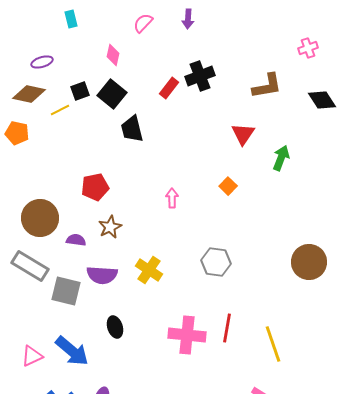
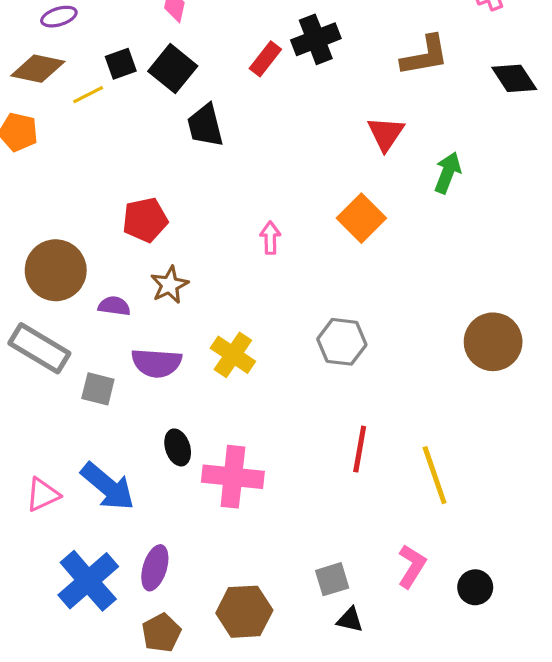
orange square: (228, 186) -> (361, 218), size x1.6
gray square: (66, 291) -> (98, 389), size x0.7
pink cross: (187, 335) -> (233, 477), moved

